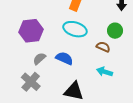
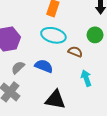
brown semicircle: (103, 47) -> (75, 52), moved
cyan arrow: (105, 72) -> (86, 78), turned 56

